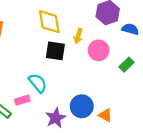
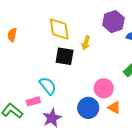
pink circle: (99, 50) -> (104, 88), moved
orange triangle: (105, 115) -> (114, 108), moved
purple star: (56, 118) -> (52, 118), moved

